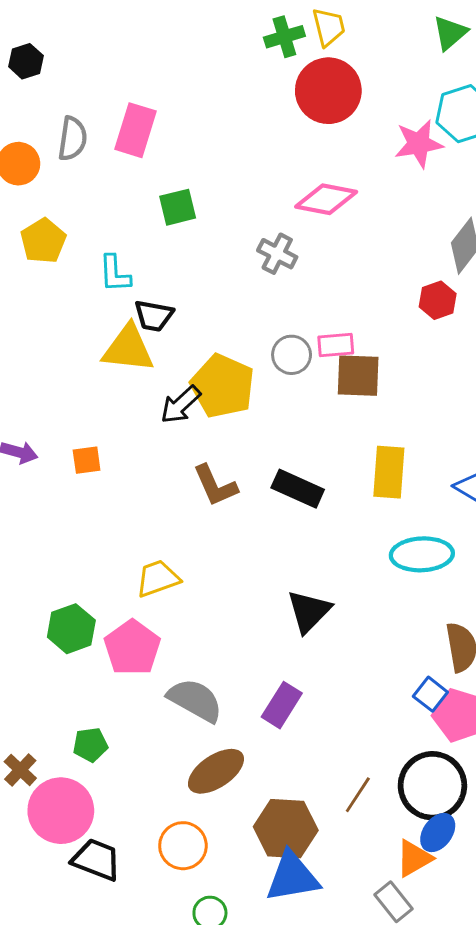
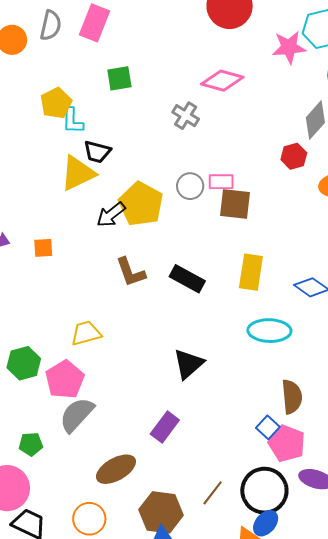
yellow pentagon: (43, 241) -> (56, 103), moved
yellow triangle: (128, 349) -> (78, 173), turned -36
gray semicircle: (195, 700) -> (77, 415), moved, turned -81

